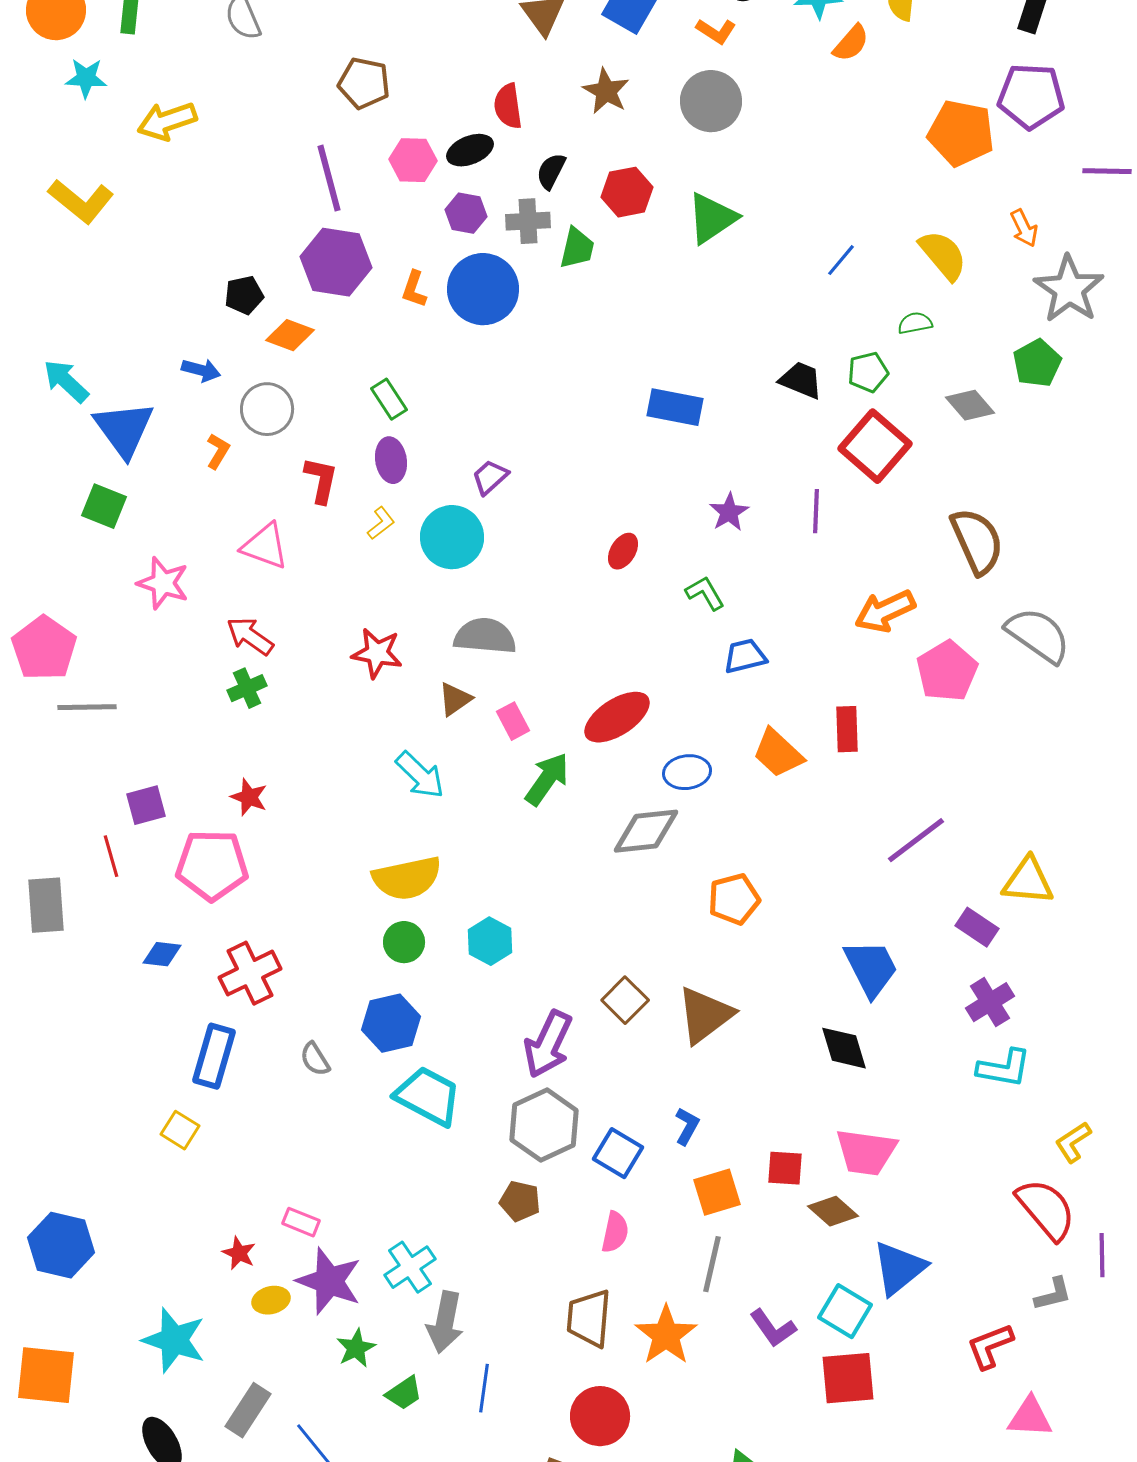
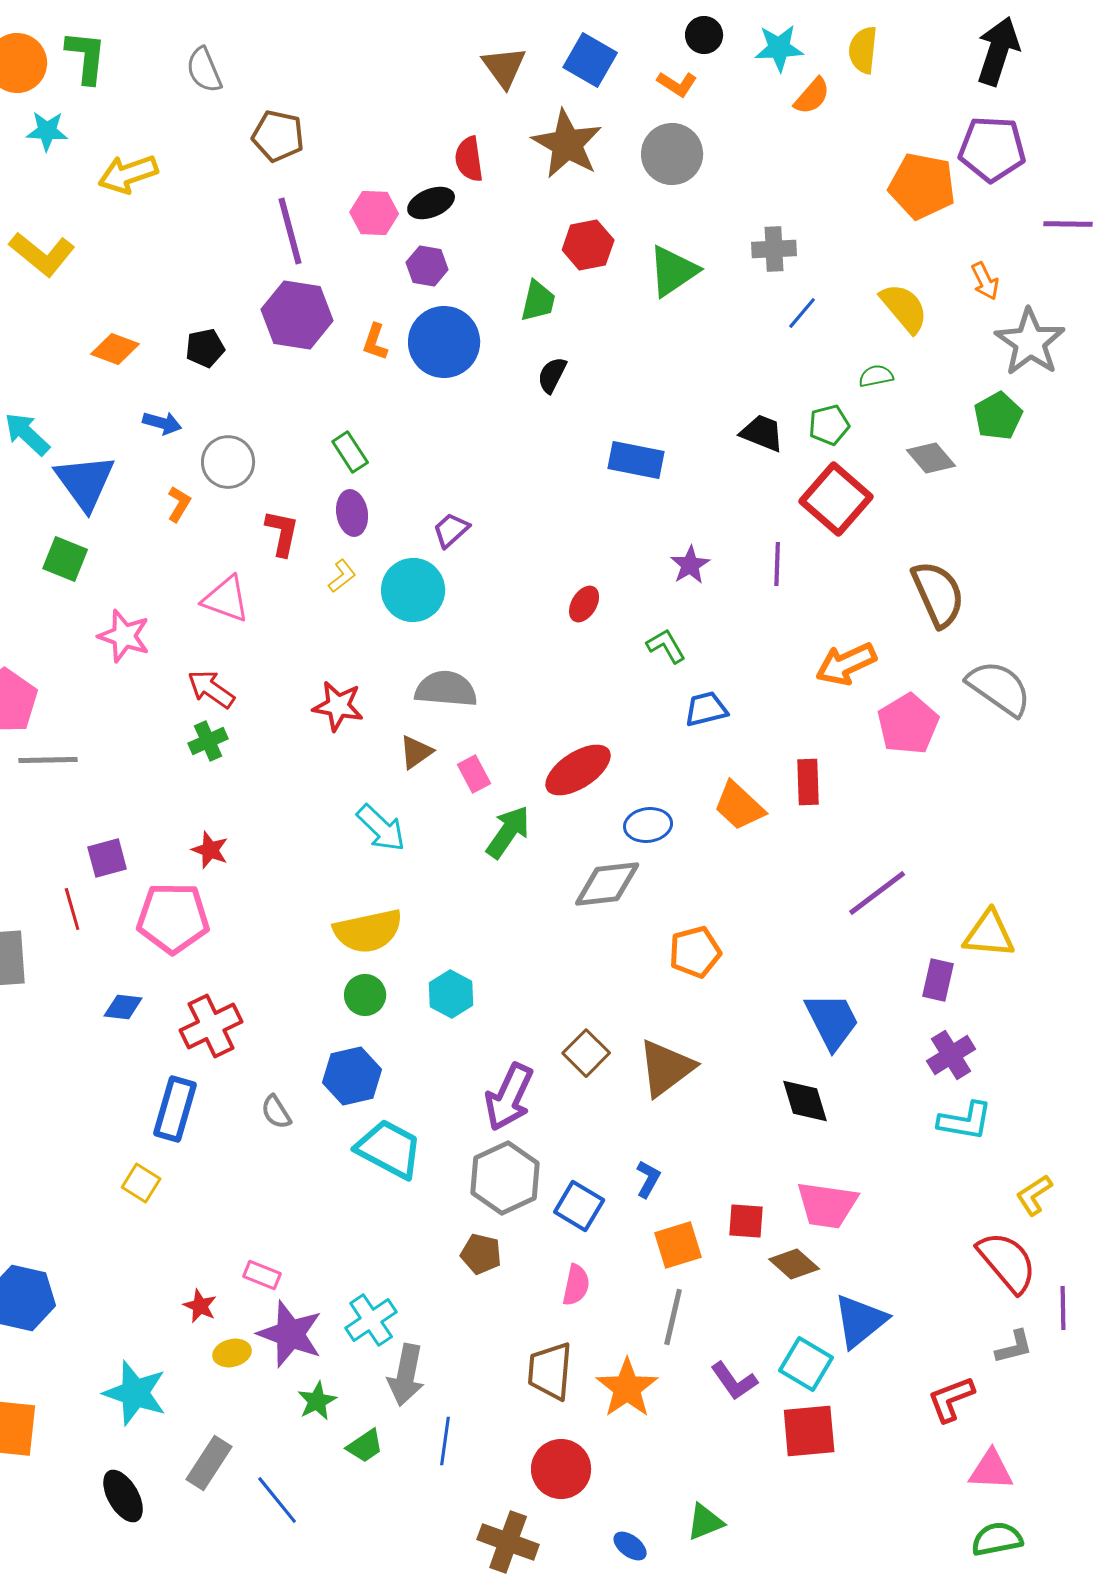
brown pentagon: (364, 83) -> (278, 136), moved
brown star: (606, 91) -> (567, 144), size x1.5
black semicircle: (551, 171) -> (552, 375), moved
gray cross: (528, 221) -> (774, 249), moved
orange diamond: (290, 335) -> (115, 349), moved
purple rectangle: (977, 927) -> (938, 980), turned 69

